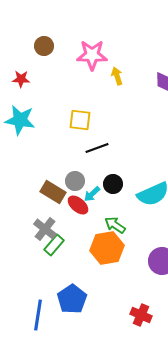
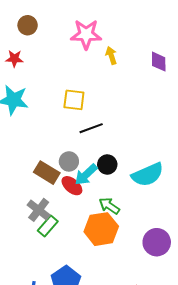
brown circle: (44, 46) -> (28, 25), moved
cyan arrow: (92, 194) -> (86, 175), size x1.4

